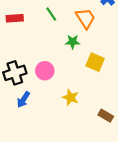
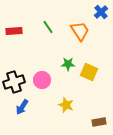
green star: (73, 42) -> (68, 64), moved
brown rectangle: (106, 116) -> (99, 122), turned -40

